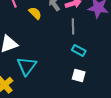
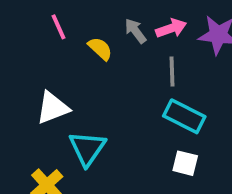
cyan rectangle: (79, 51) -> (184, 116), size x1.5

